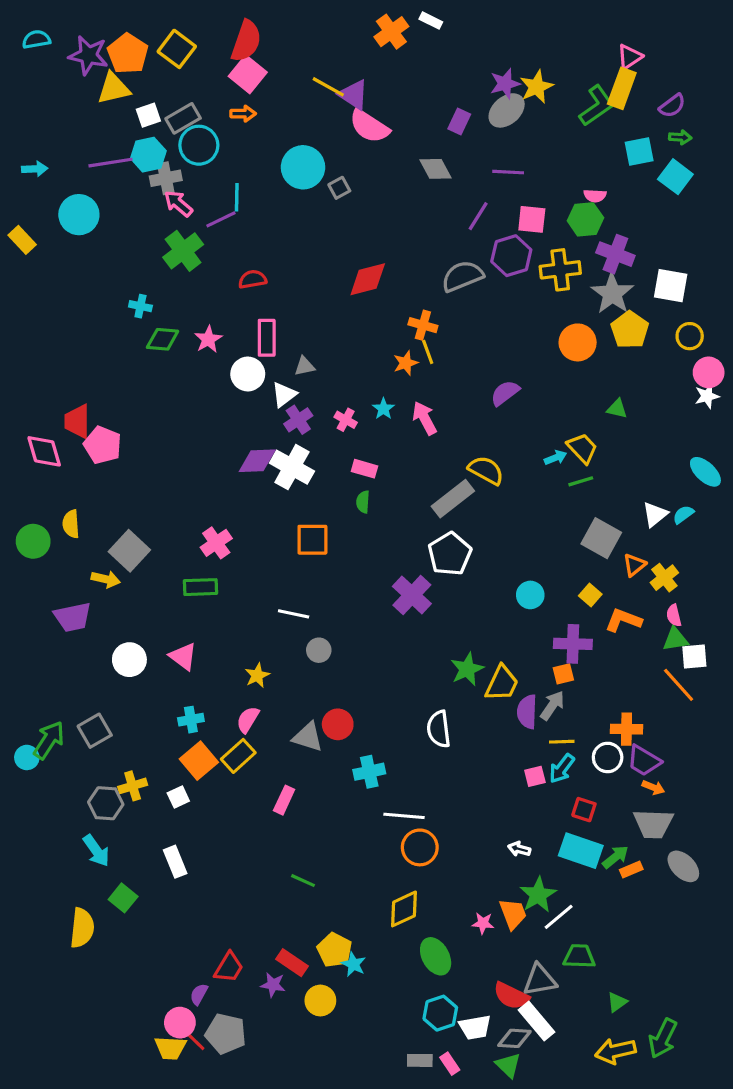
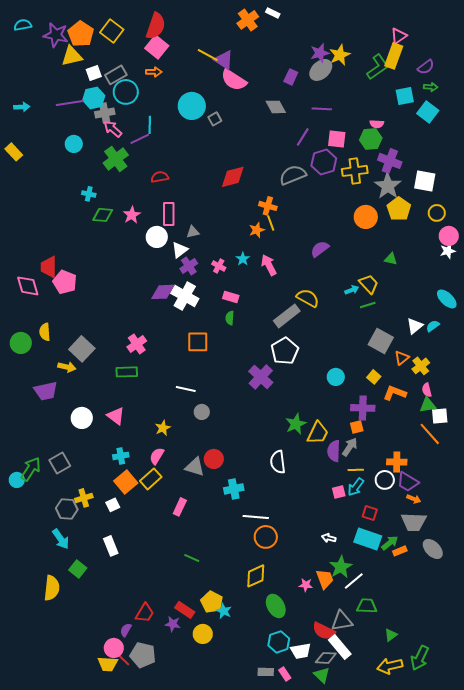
cyan circle: (79, 215) -> (74, 144), moved, size x0.7

